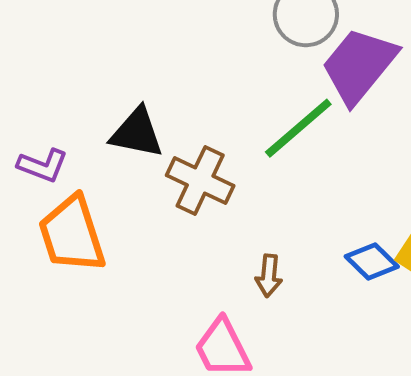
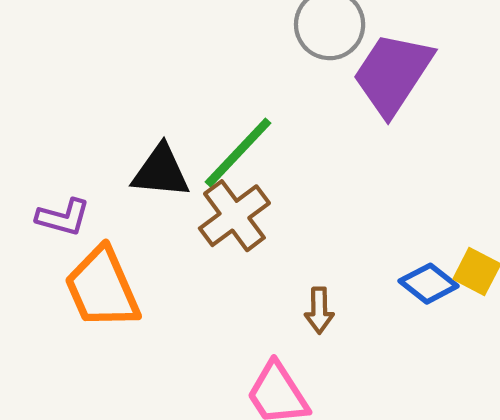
green line: (298, 128) -> (238, 153), moved
brown cross: (200, 181) -> (234, 216), turned 34

